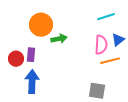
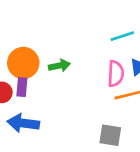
orange circle: (41, 25) -> (23, 63), moved
blue arrow: (32, 82) -> (23, 123), turned -85

